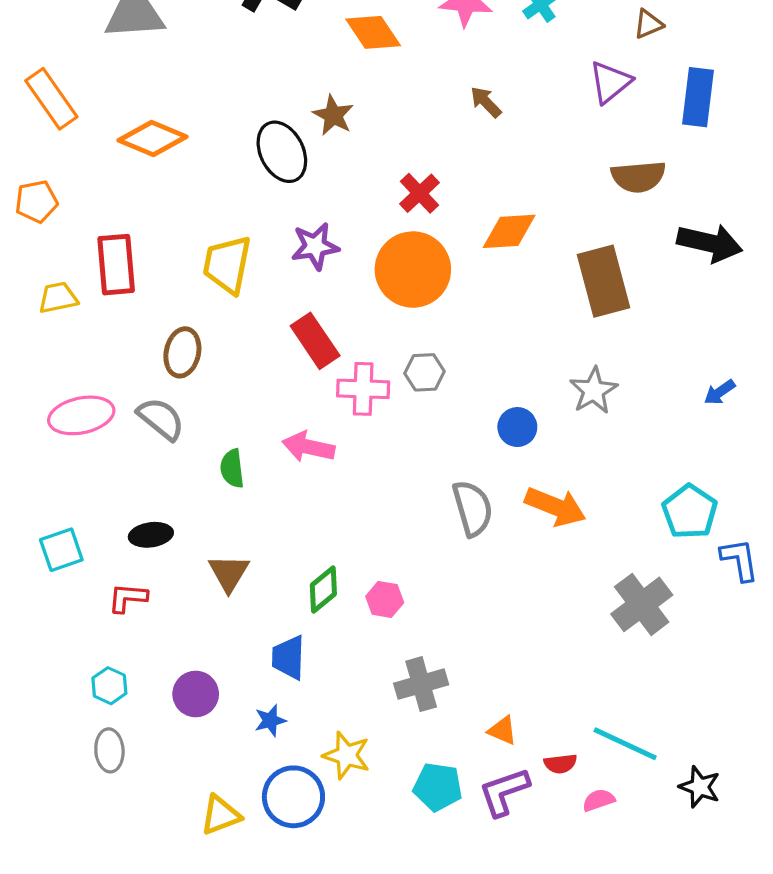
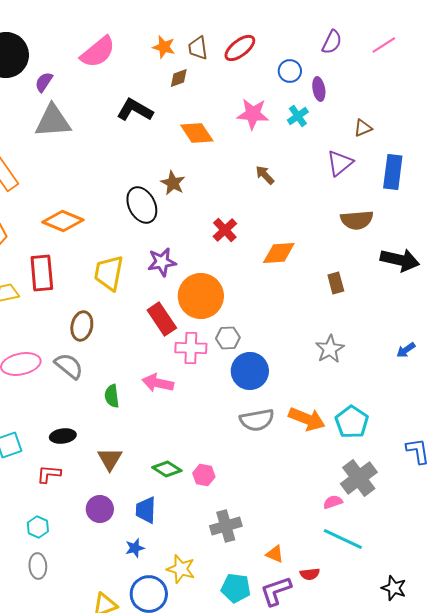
orange diamond: (153, 139) -> (63, 221), moved
orange circle: (413, 270) -> (201, 296), moved
brown rectangle: (604, 281) -> (336, 283), size x0.5
blue circle: (517, 427) -> (250, 371), moved, size x1.6
gray semicircle: (473, 508) -> (257, 420), turned 96
cyan pentagon: (690, 512) -> (352, 422), moved
green diamond: (323, 590) -> (167, 469), turned 72
purple circle: (196, 694) -> (100, 509), moved
cyan line: (625, 744) -> (343, 539), moved
pink semicircle: (599, 800) -> (333, 502), moved

